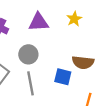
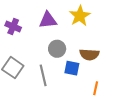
yellow star: (74, 19) -> (80, 16), size x1.5
gray circle: (28, 54) -> (57, 49), moved

